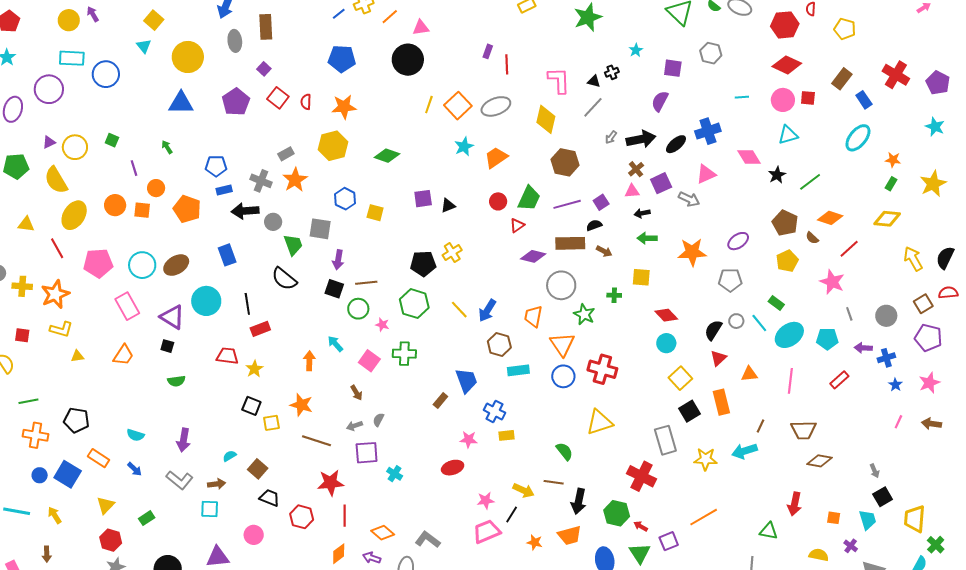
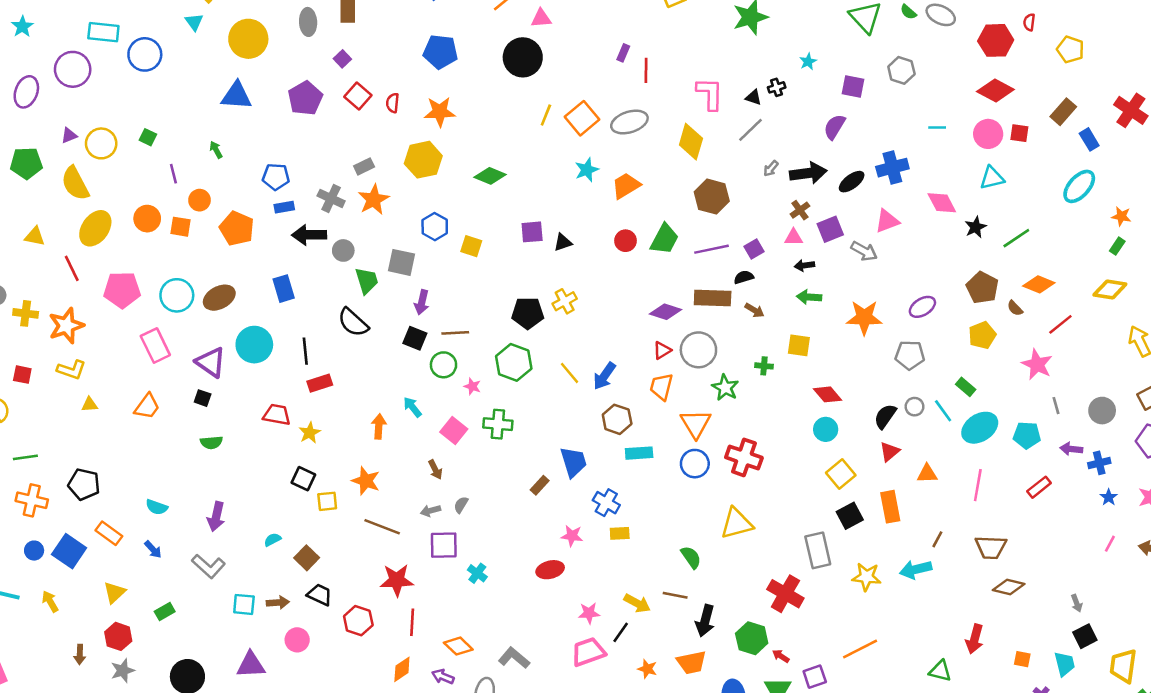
red triangle: (517, 225) -> (662, 350), moved
brown arrow: (217, 484) -> (278, 603), moved
brown arrow: (47, 554) -> (80, 654), moved

